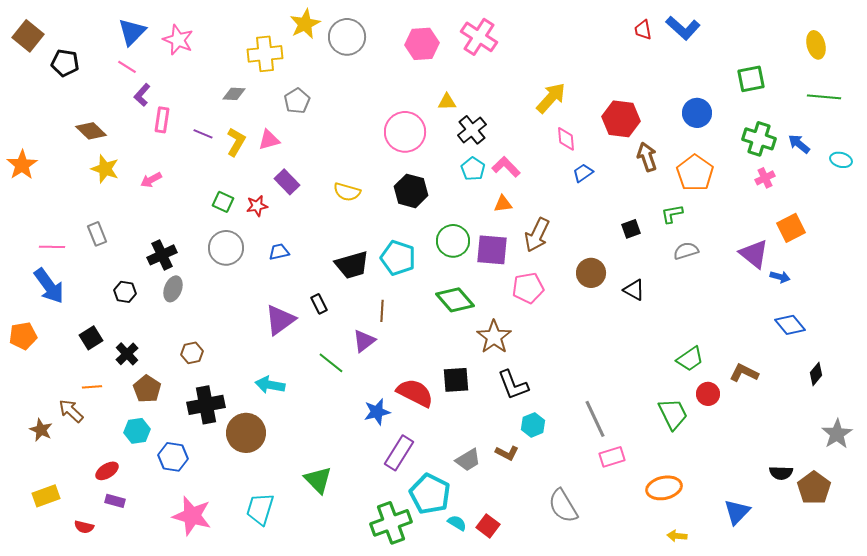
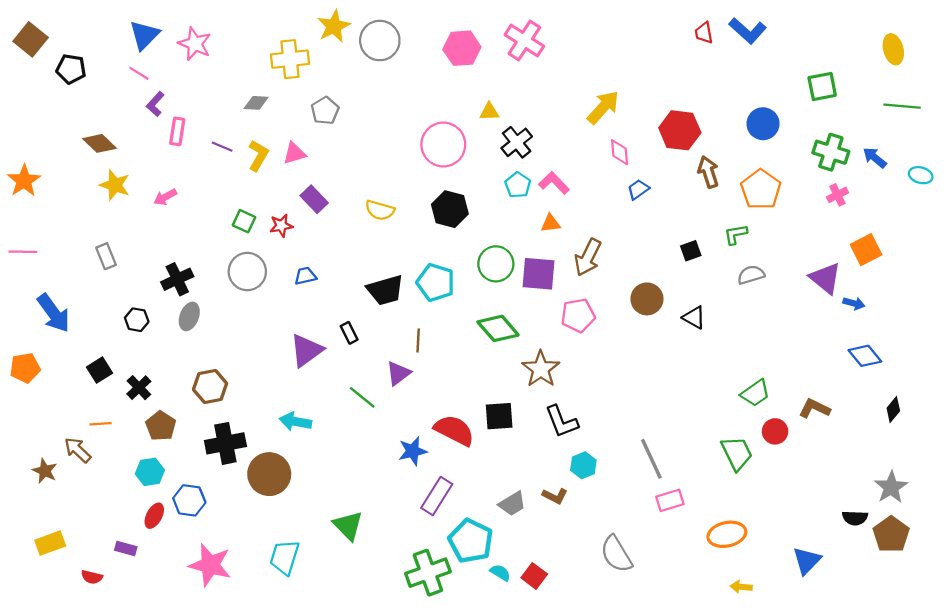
pink line: (52, 247) -> (23, 252), moved
brown hexagon: (192, 353) -> (210, 386), size x1.4
gray star: (837, 434) -> (891, 487), moved
red ellipse: (107, 471) -> (154, 516), moved, turned -30

